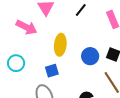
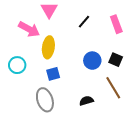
black line: (81, 10) -> (84, 22), moved
yellow ellipse: (60, 45) -> (48, 47), moved

